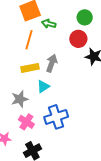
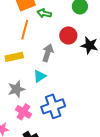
red circle: (78, 39) -> (68, 35), moved
yellow rectangle: (30, 68) -> (14, 57), moved

